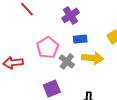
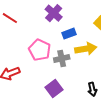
gray cross: (67, 61) -> (62, 59), turned -35

